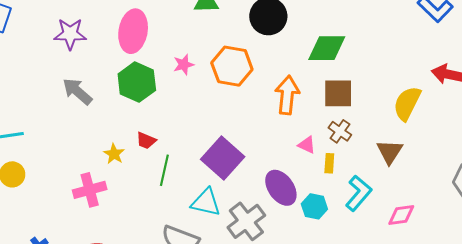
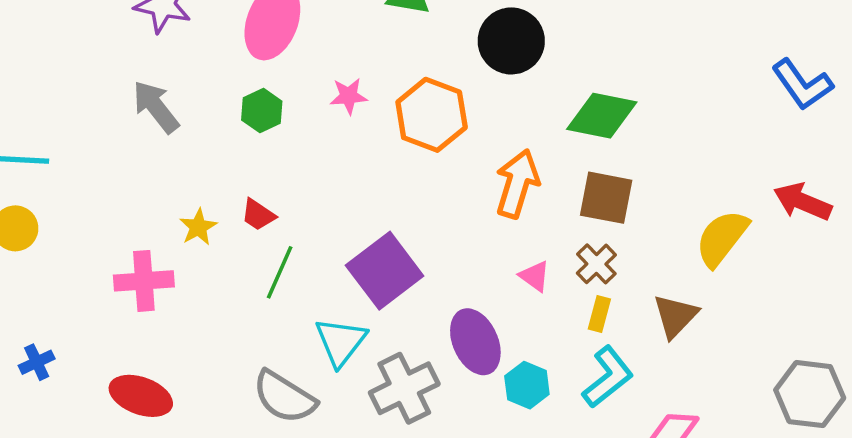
green hexagon: (137, 82) -> (262, 111), size x0.6
yellow rectangle: (329, 163) -> (599, 314), moved
cyan triangle: (206, 202) -> (341, 342), turned 44

